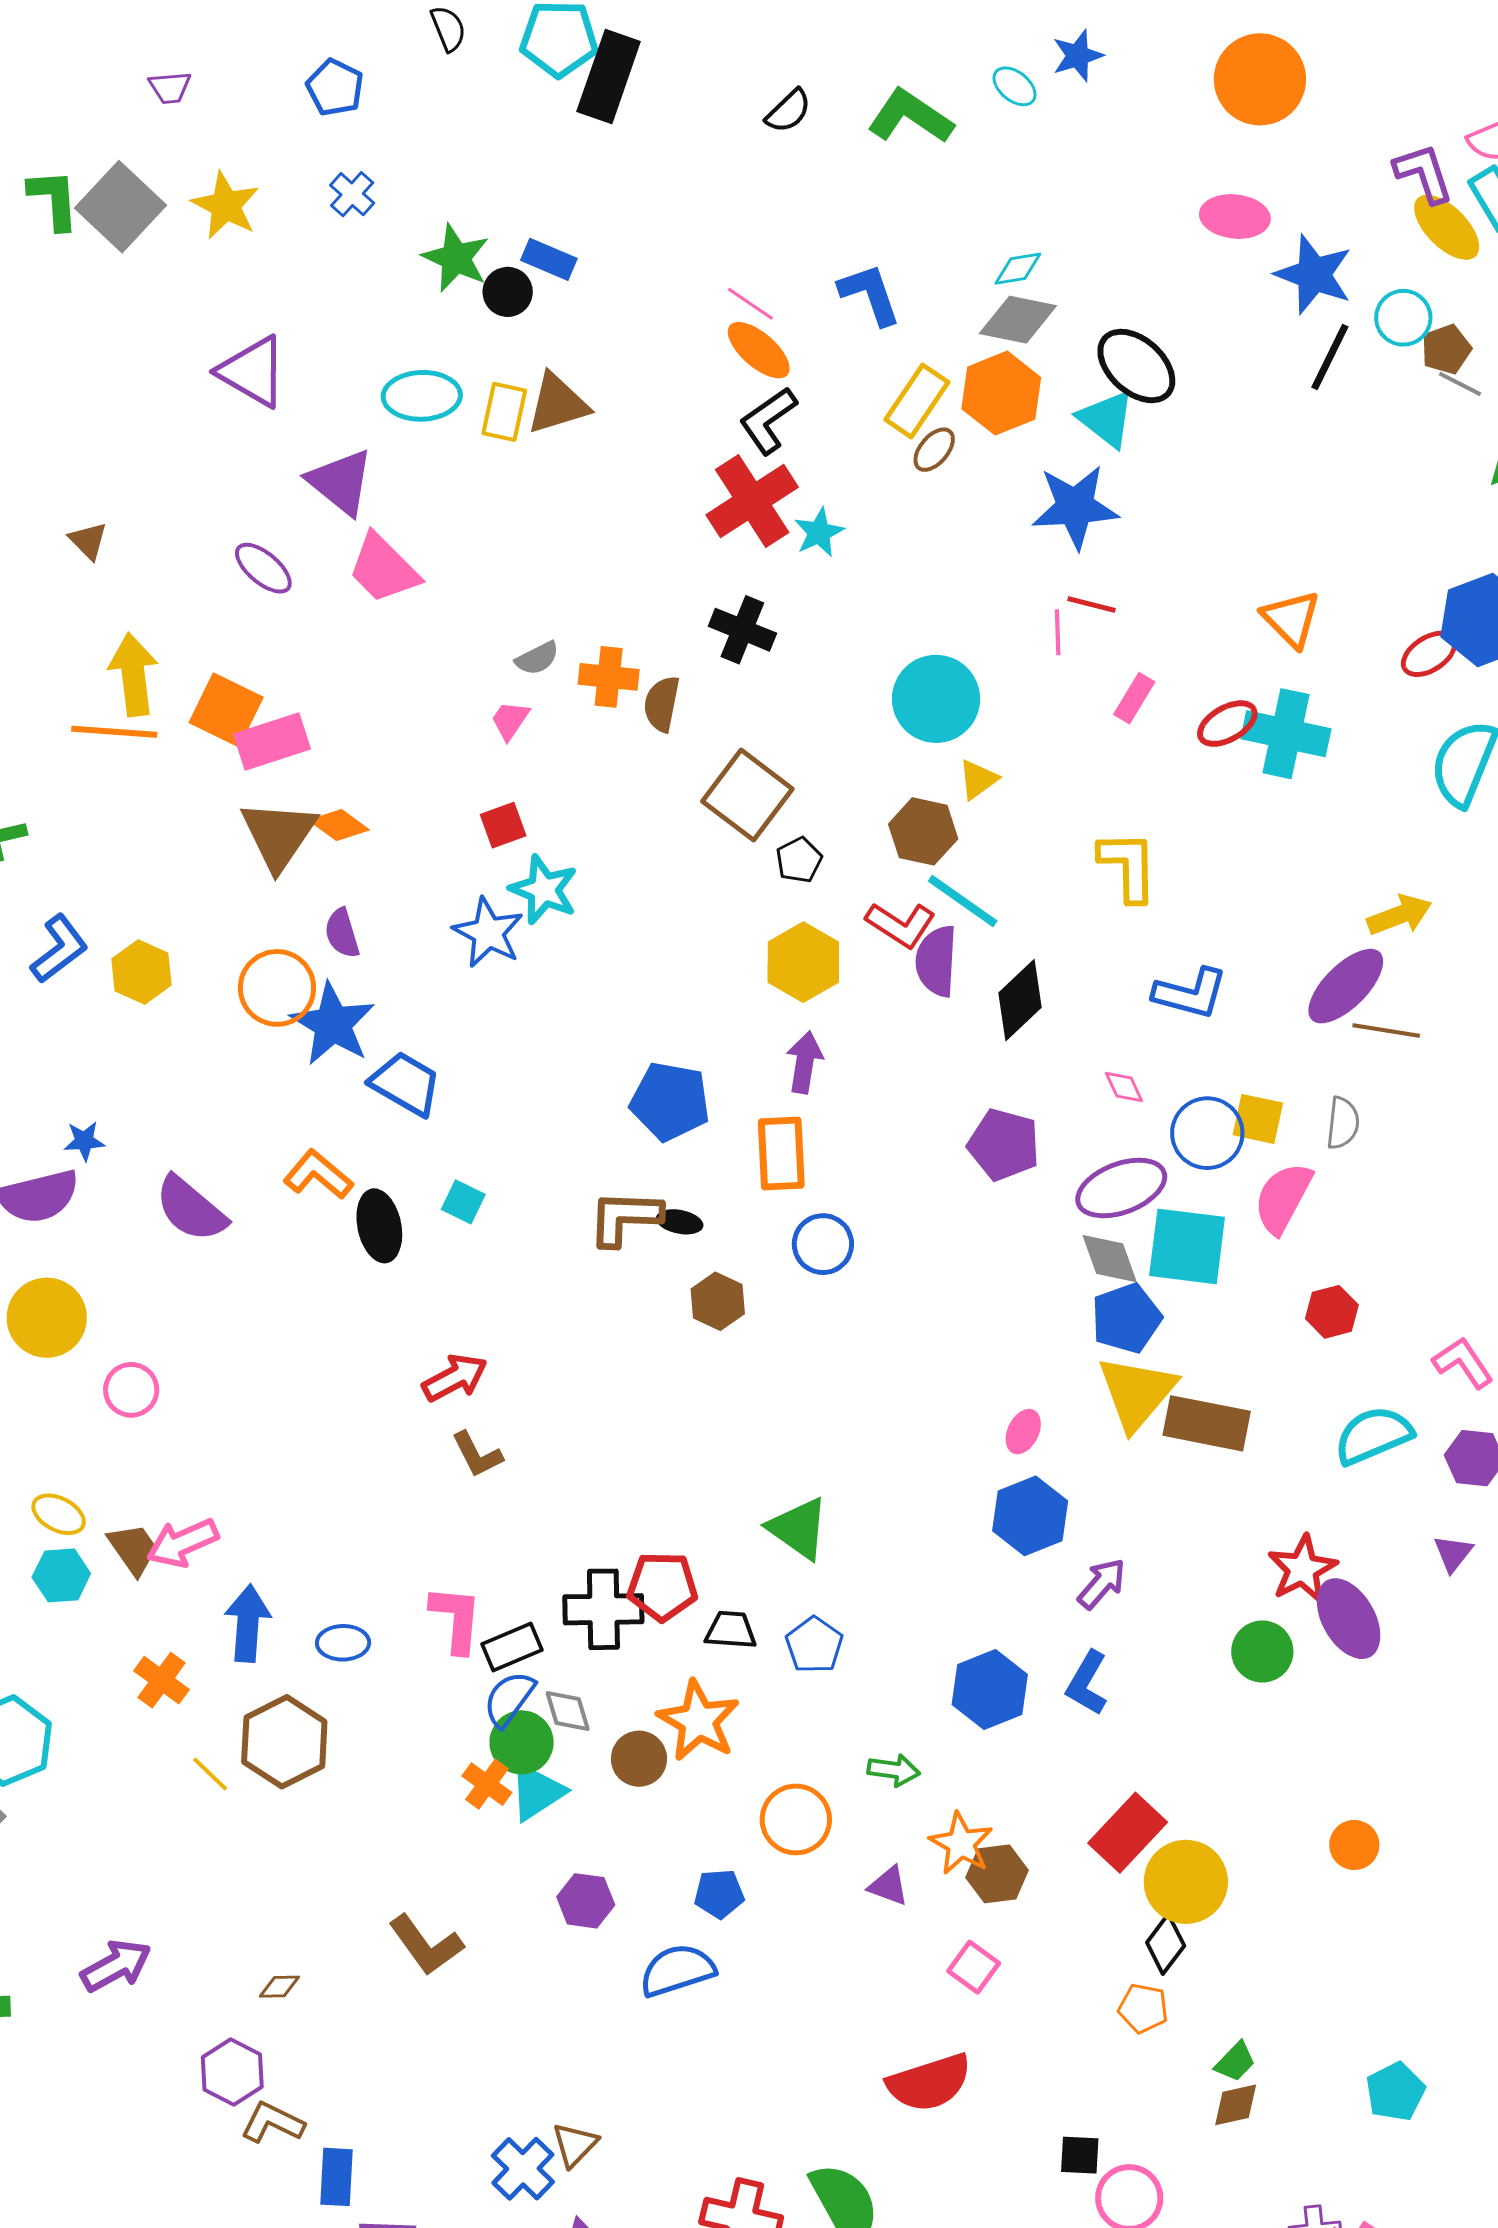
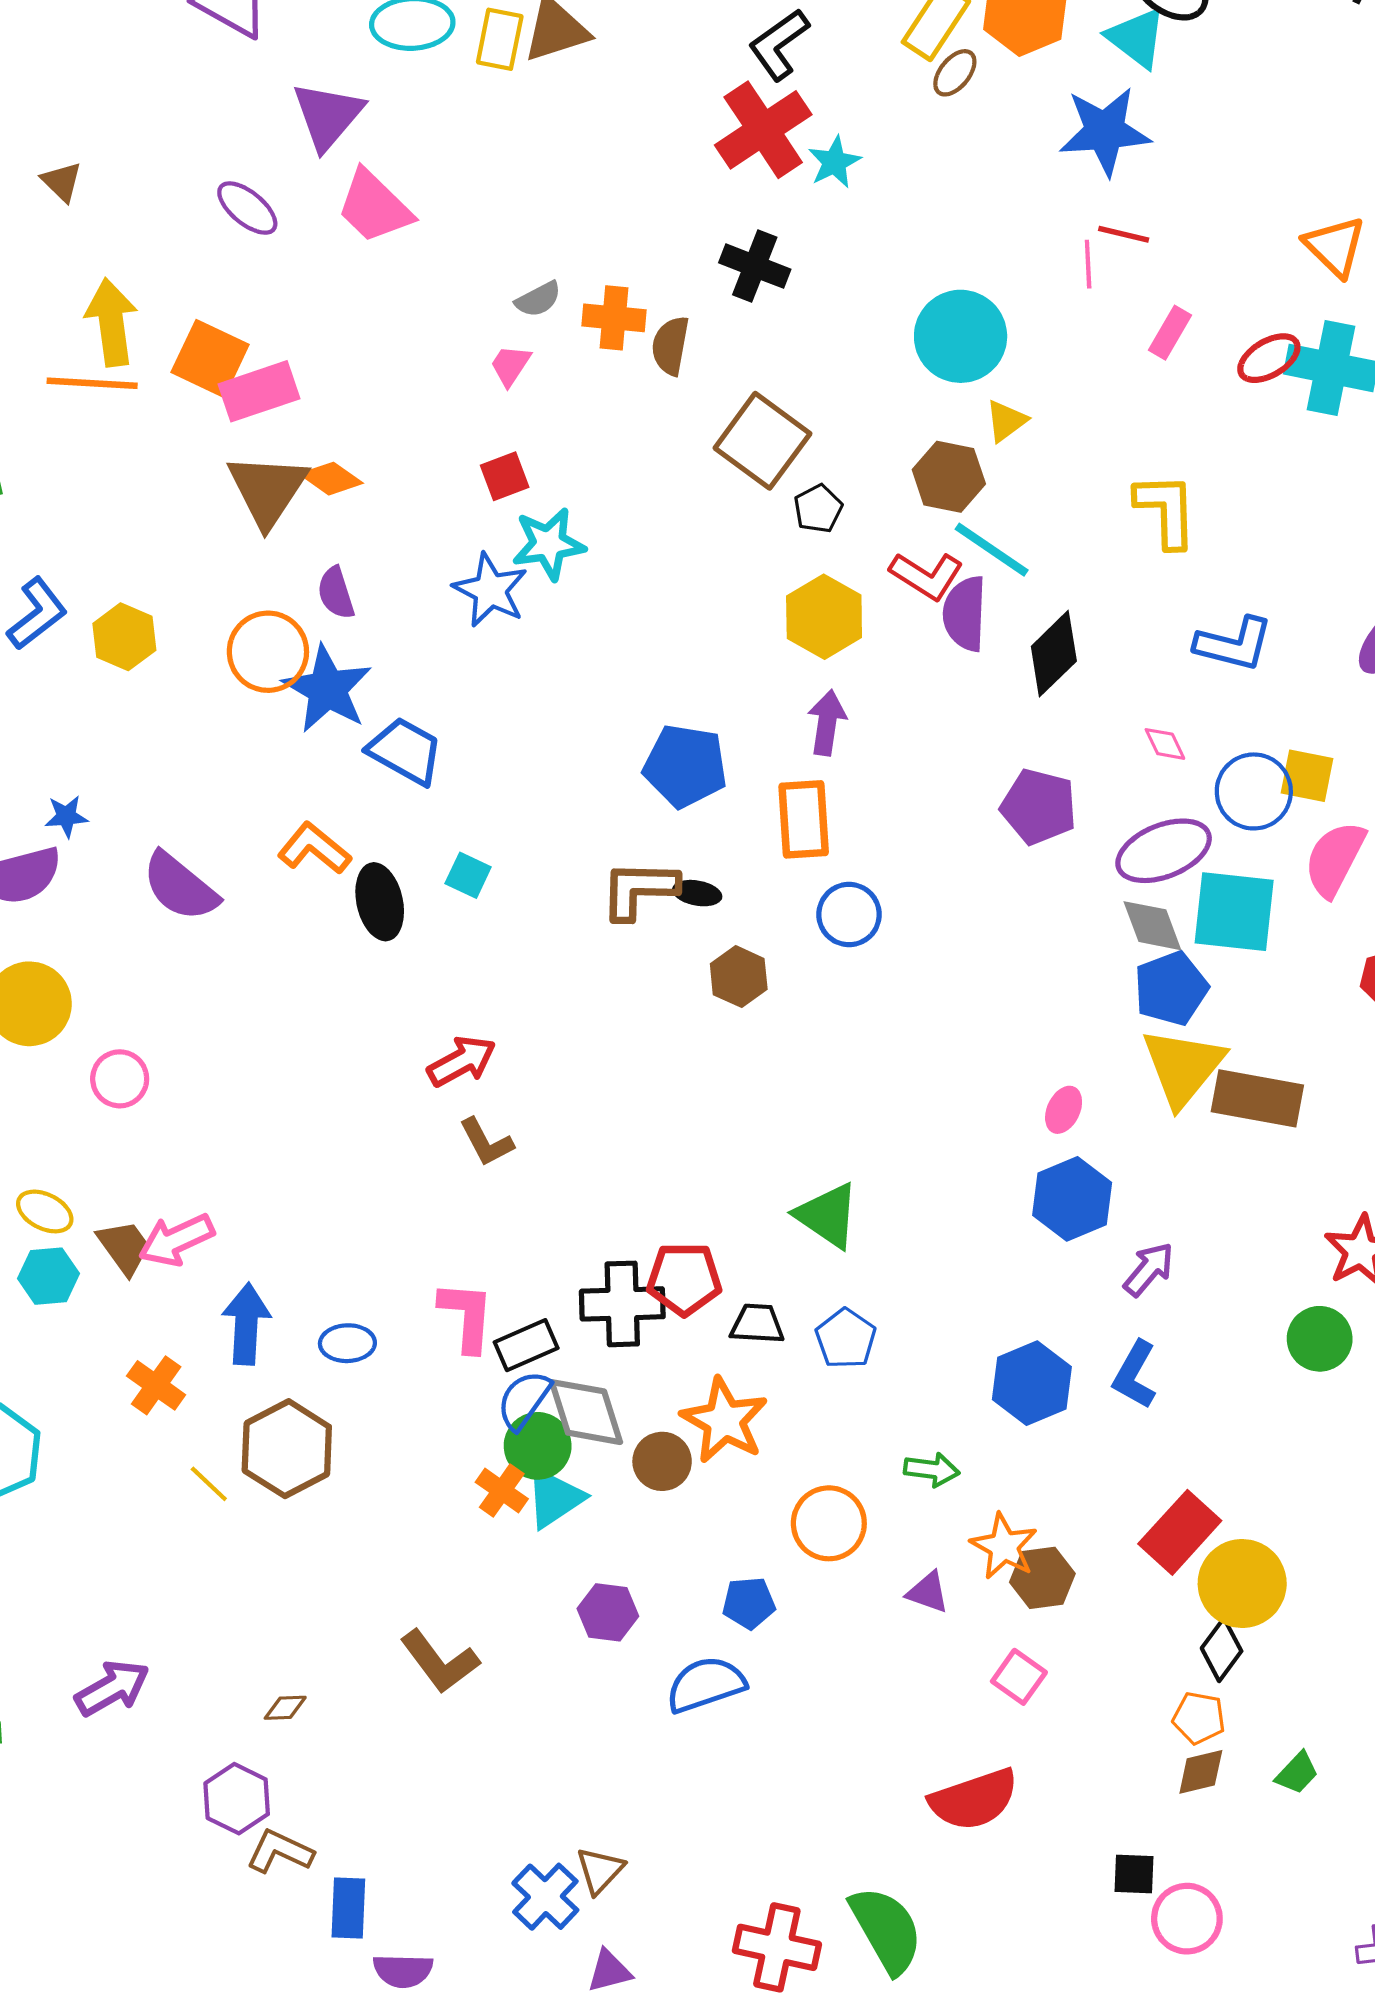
purple triangle: (341, 482) -> (328, 116), turned 32
cyan star: (544, 890) -> (549, 544), turned -30
gray diamond: (568, 1711) -> (586, 1412), size x1.6
brown diamond: (1236, 2105) -> (1201, 1772), moved

